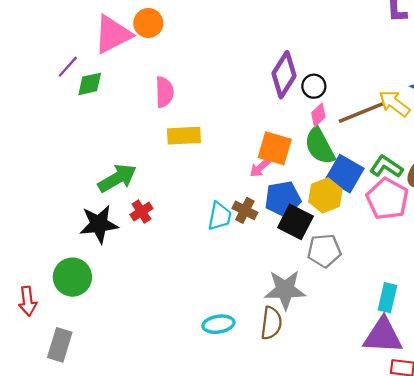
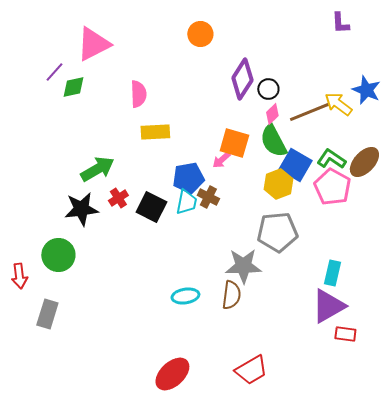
orange circle: (148, 23) -> (200, 34), moved
blue pentagon: (283, 199) -> (188, 178), moved
black square: (295, 222) -> (151, 207), moved
gray pentagon: (324, 251) -> (277, 232), size x1.4
purple triangle: (383, 336) -> (328, 306), turned -33

